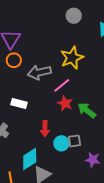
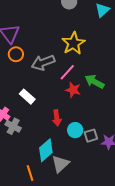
white rectangle: (19, 104) -> (27, 97), turned 35
green arrow: (87, 110) -> (94, 82), moved
gray square: (74, 141) -> (91, 136), moved

